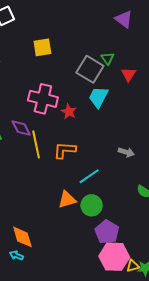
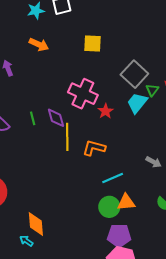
green triangle: (108, 58) -> (152, 90), moved
orange triangle: (67, 199) -> (126, 202), moved
purple pentagon: (107, 232) -> (119, 236), turned 30

